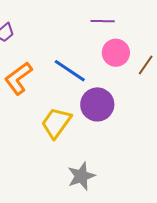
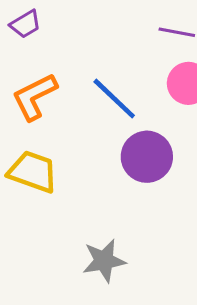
yellow trapezoid: (56, 123) -> (33, 172), moved, turned 64

